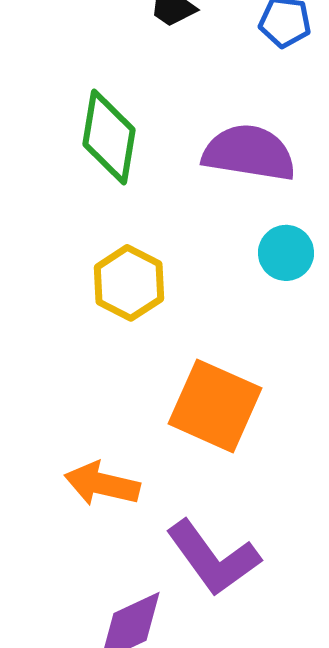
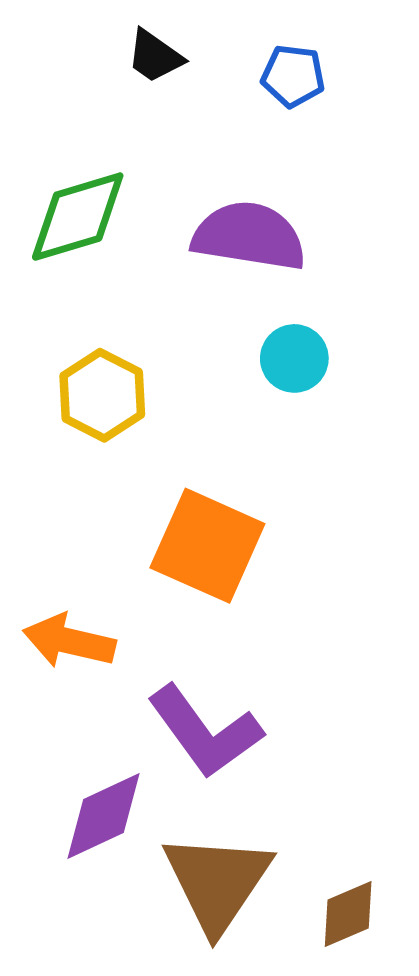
green diamond: (109, 137) -> (78, 217), turned 64

